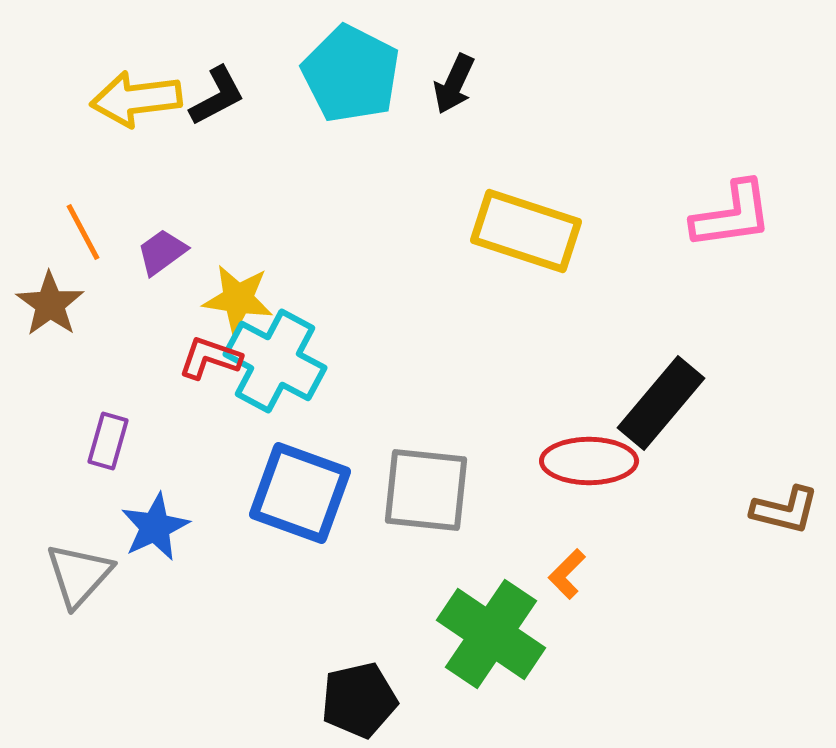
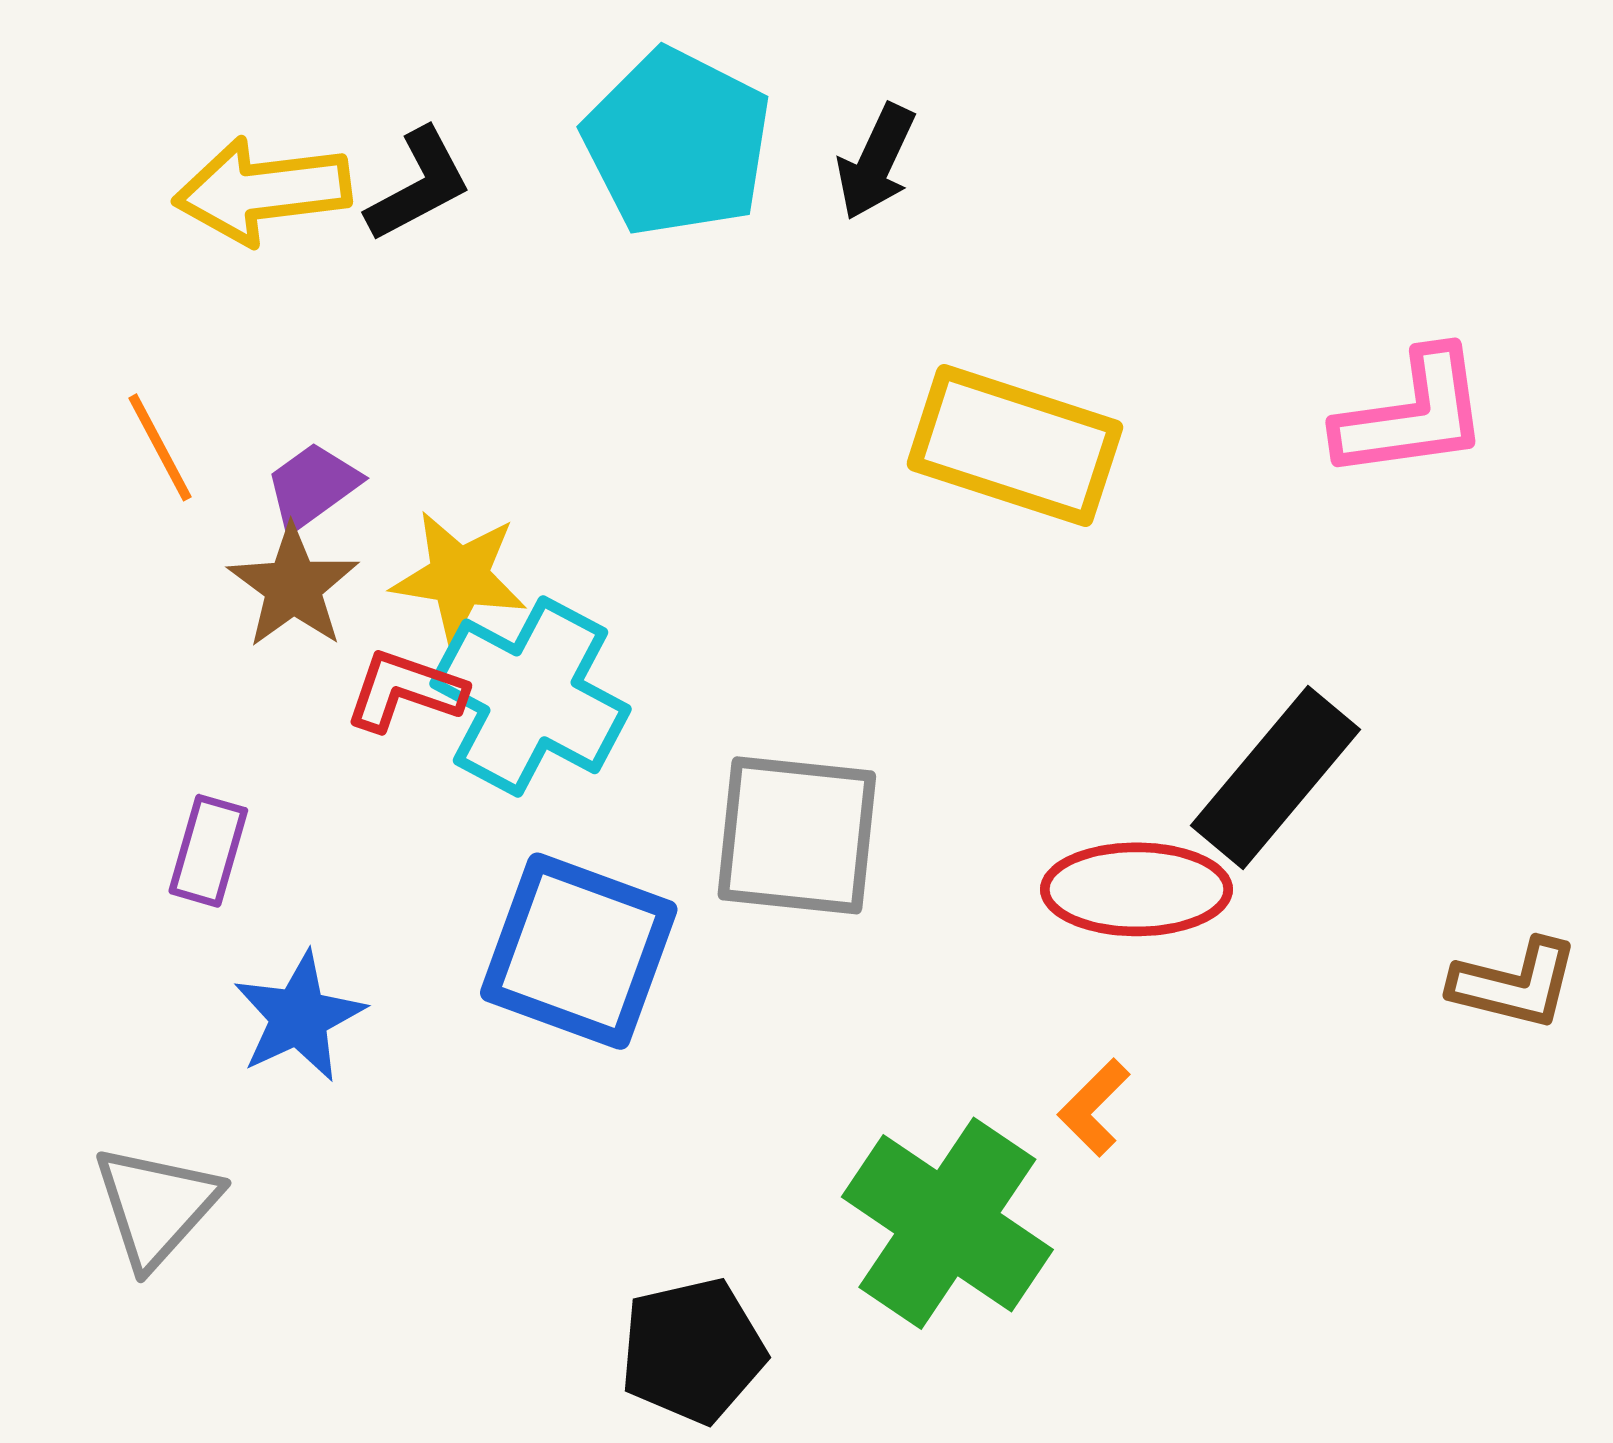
brown star: (50, 304) -> (293, 586), moved
gray square: (426, 490) -> (797, 835), moved
gray triangle: (79, 575) -> (156, 1206), moved

